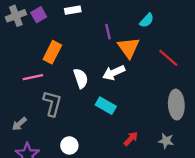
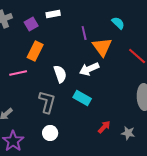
purple square: (39, 15) -> (31, 24), moved
cyan semicircle: (147, 20) -> (118, 23), turned -88
gray L-shape: (52, 103) -> (47, 102), moved
gray star: (166, 141) -> (128, 133), moved

